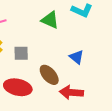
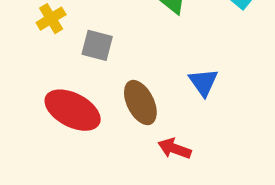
red arrow: (71, 92) -> (174, 149), size x0.7

